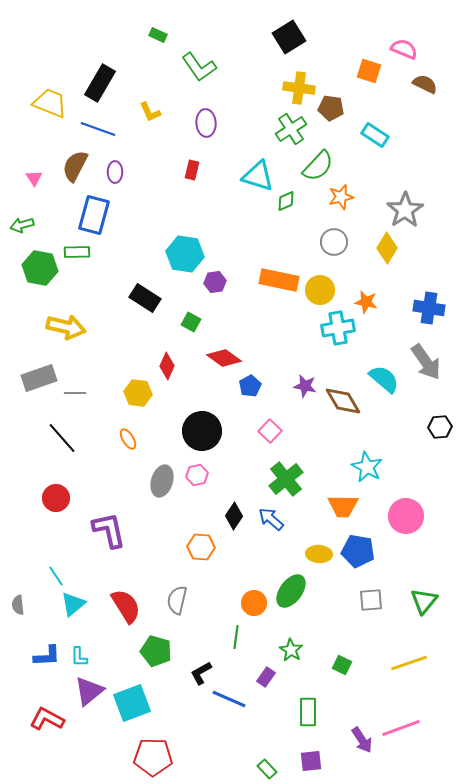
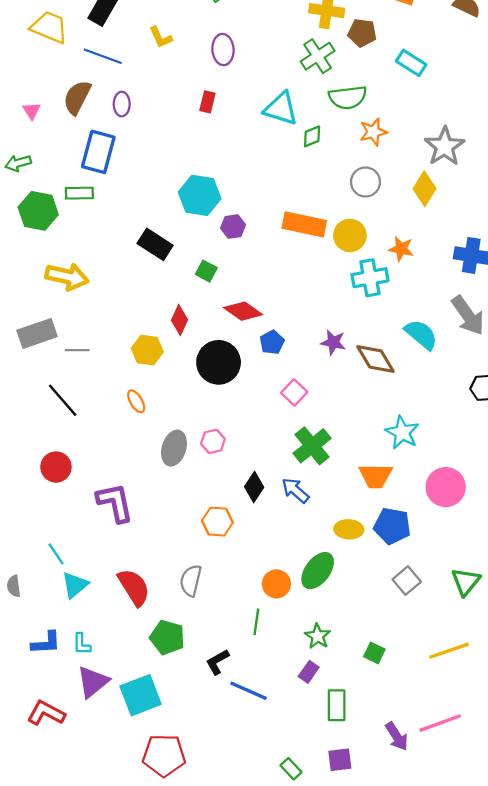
green semicircle: (318, 166) -> (348, 97), turned 40
black circle: (202, 431) -> (219, 362), moved
gray square: (371, 600) -> (407, 581), turned -35
purple rectangle: (266, 677) -> (309, 672), moved

